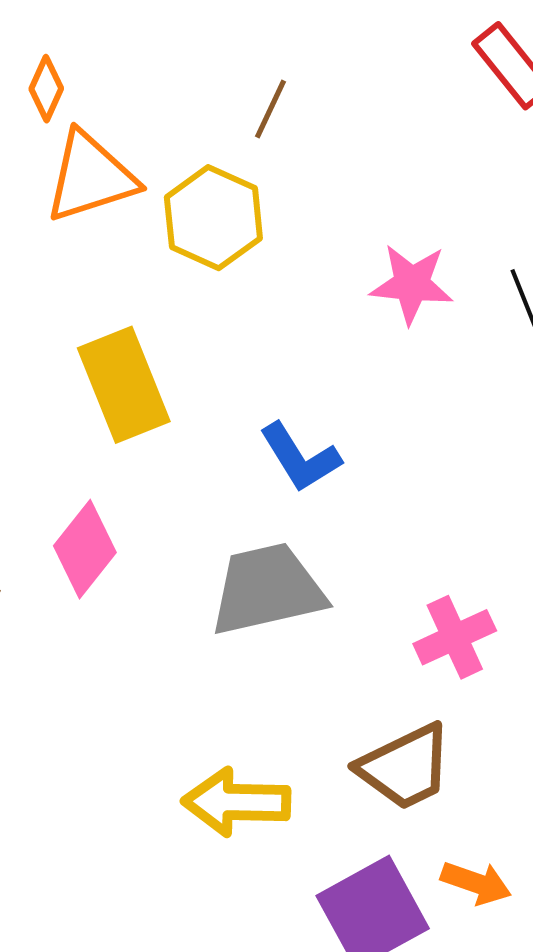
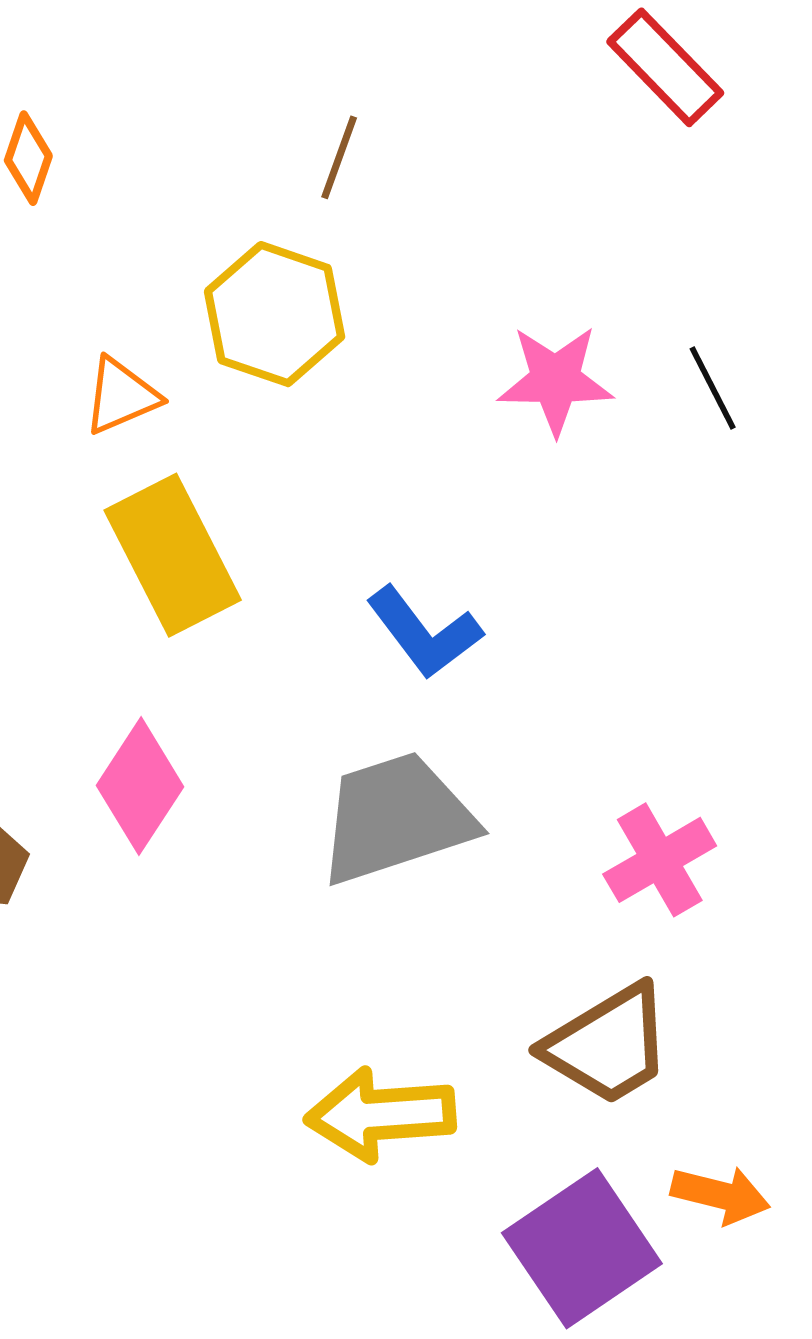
orange triangle: (91, 177) -> (121, 396), moved, size x0.6

